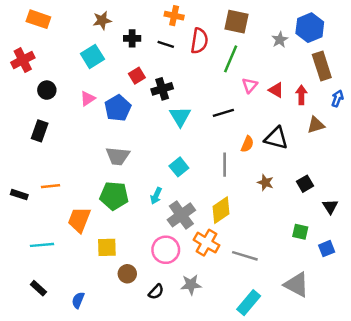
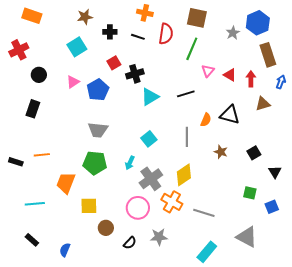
cyan triangle: (180, 116) -> (150, 97), turned 30

